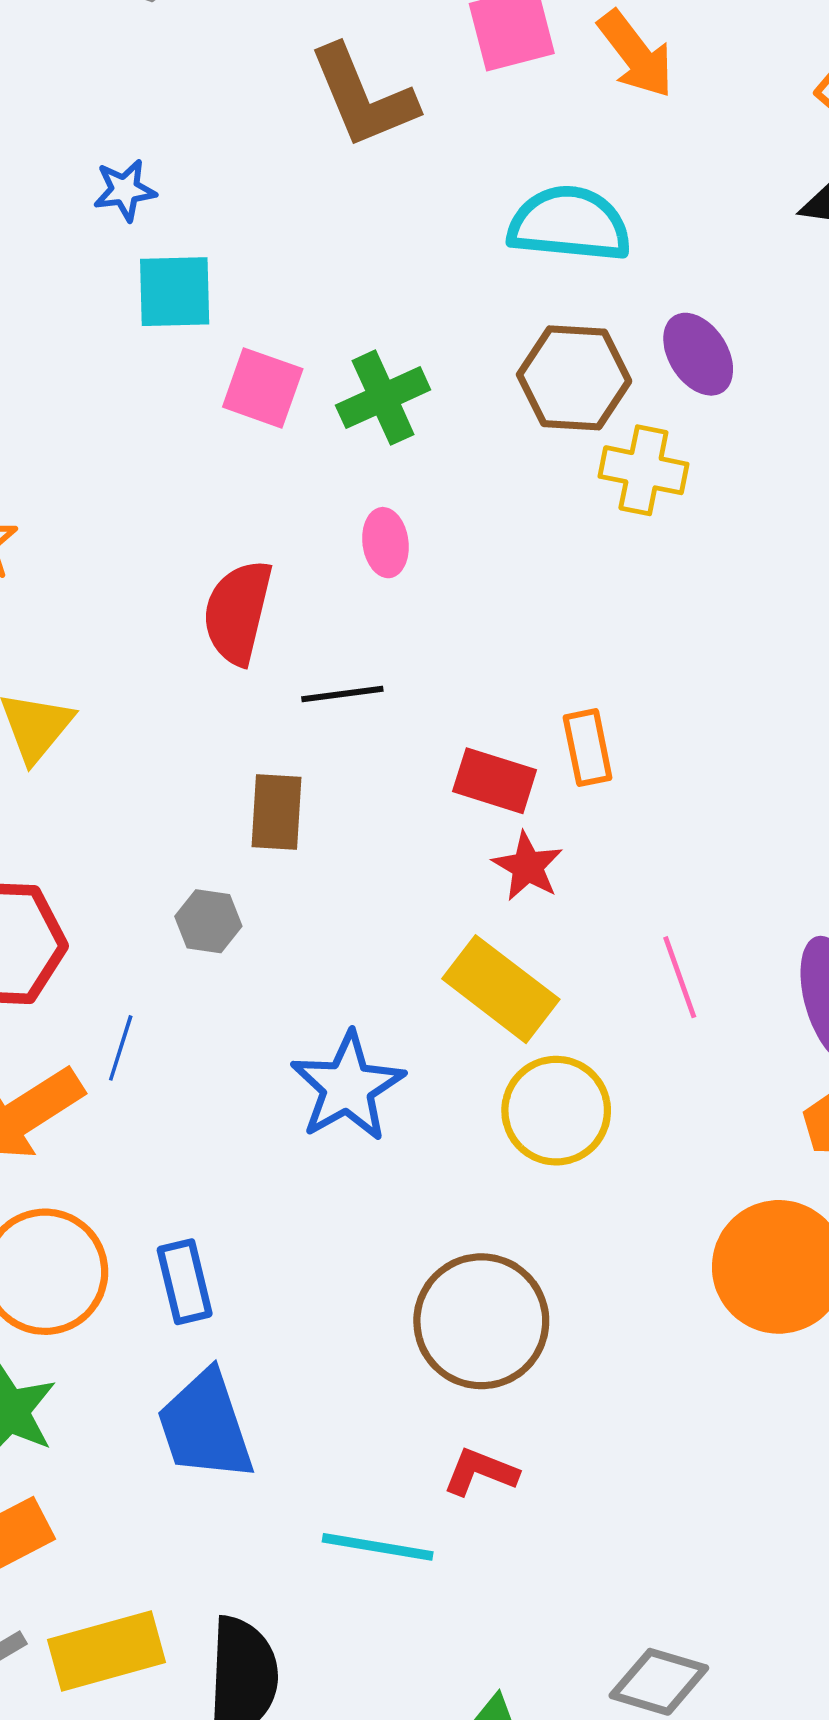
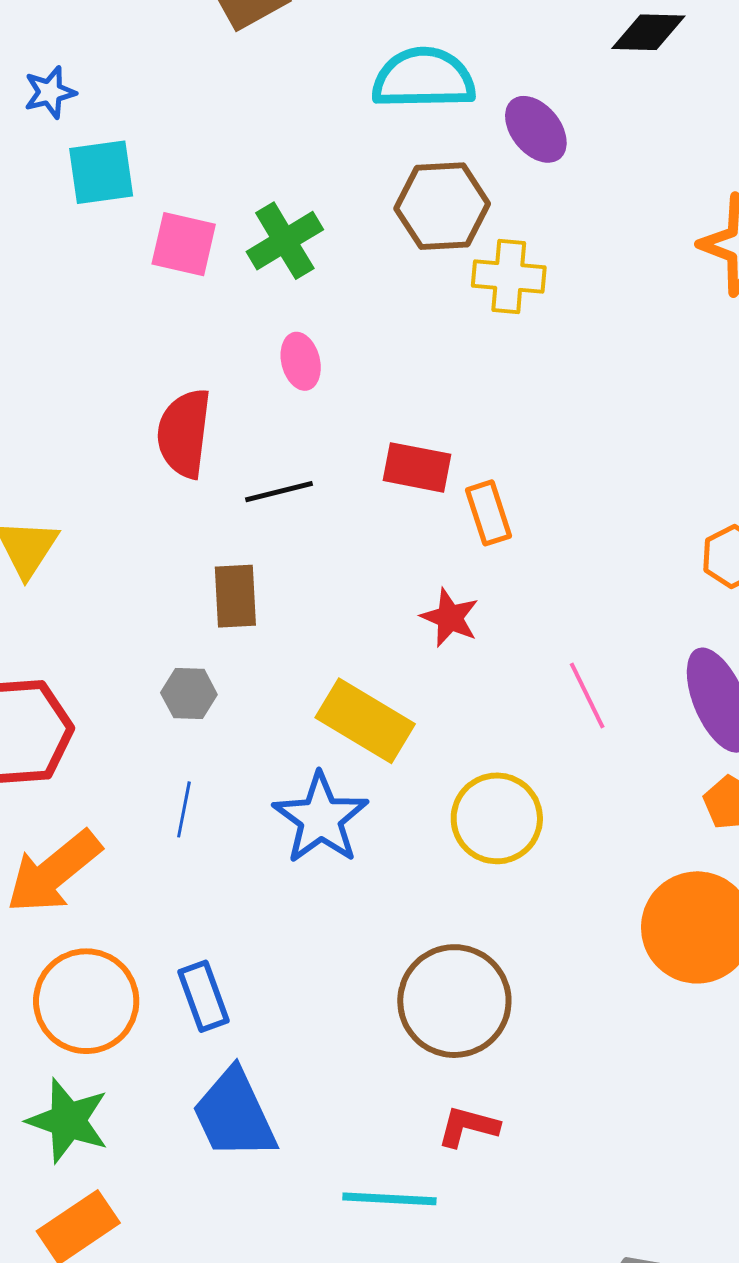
purple ellipse: (698, 354) -> (536, 129), moved
red rectangle: (495, 781) -> (417, 467), moved
yellow rectangle: (501, 989) -> (365, 721), moved
blue line: (121, 1048) -> (184, 809), moved

